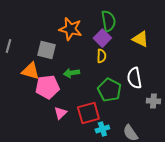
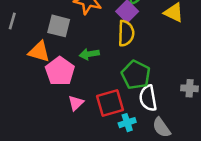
yellow semicircle: (101, 56) -> (126, 33), size x1.5
white semicircle: (134, 78) -> (148, 98), moved
pink pentagon: (47, 87) -> (60, 71), turned -30

